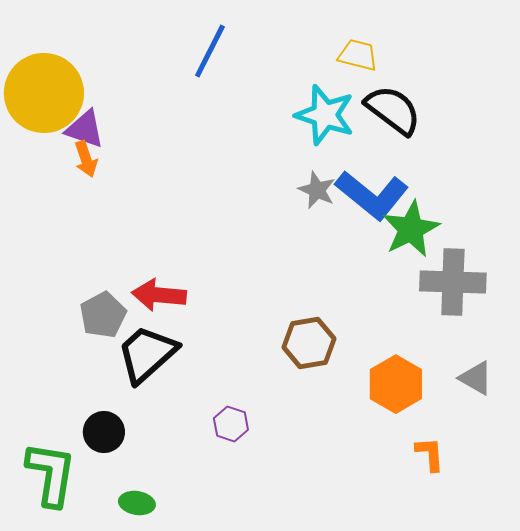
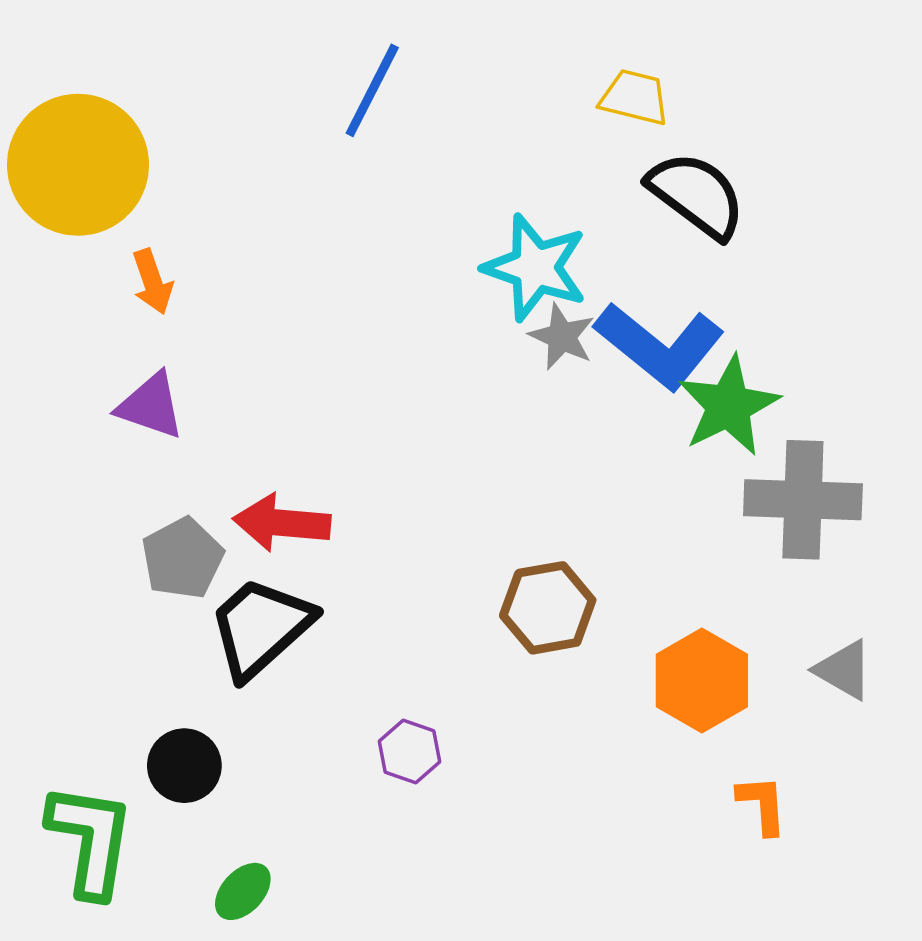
cyan star: (325, 115) -> (535, 268), moved
purple triangle: (85, 129) -> (151, 406), moved
green ellipse: (137, 503) -> (243, 891), turned -56

